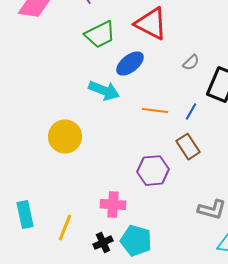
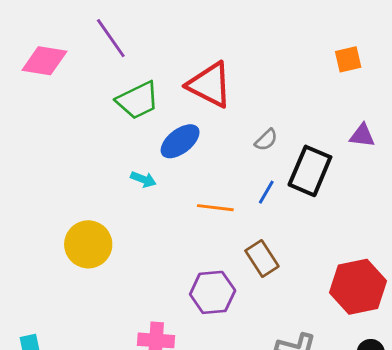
cyan arrow: (104, 91) -> (143, 179), size x0.6
blue line: (191, 112) -> (266, 192), moved

